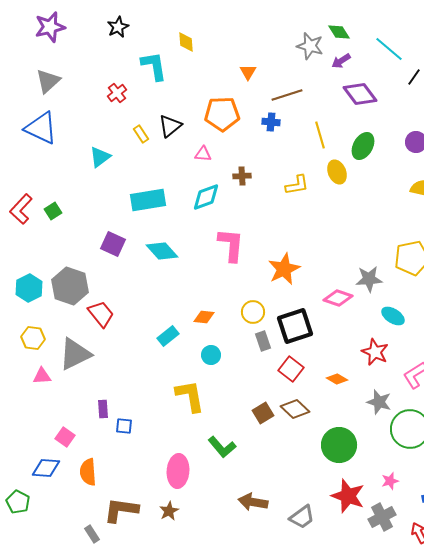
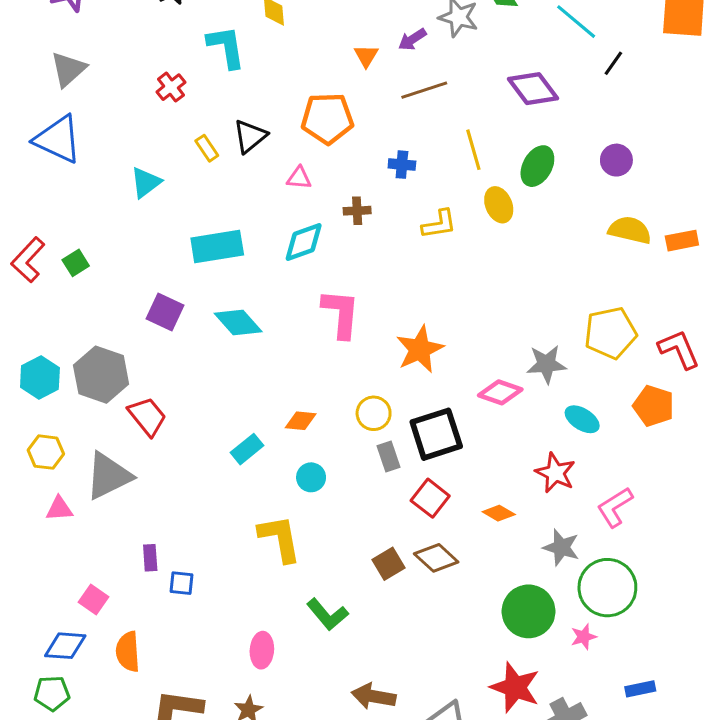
purple arrow: (341, 61) -> (412, 39), moved
blue cross: (271, 122) -> (402, 165), moved
green circle: (339, 445) -> (529, 611), moved
pink ellipse: (178, 471) -> (262, 650), size x0.7
pink star: (390, 481) -> (584, 637), moved
green pentagon: (18, 502) -> (52, 693), moved, turned -30

